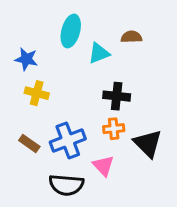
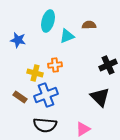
yellow cross: (37, 93) -> (35, 73), moved
black cross: (117, 96) -> (108, 65), moved, turned -30
orange cross: (114, 129) -> (55, 65), moved
pink triangle: (103, 166) -> (83, 129), moved, turned 42

